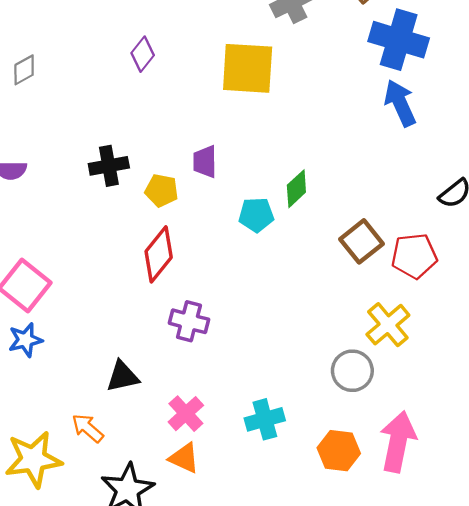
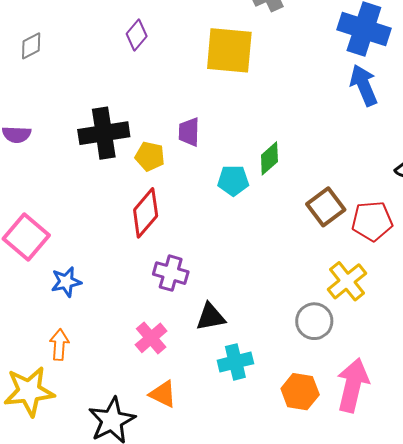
black cross: (109, 166) -> (104, 133), size x1.4
blue star: (25, 340) -> (66, 282), moved
black triangle: (123, 377) -> (211, 317), moved
pink cross: (186, 414) -> (151, 338), moved
orange arrow: (88, 428) -> (59, 345), moved, turned 52

